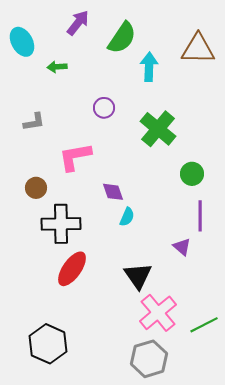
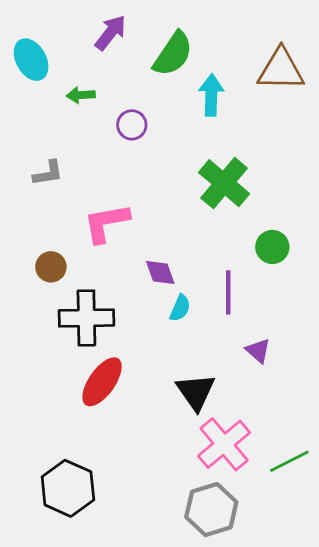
purple circle: (104, 108) -> (132, 125), moved
purple line: (200, 216) -> (228, 292), moved

